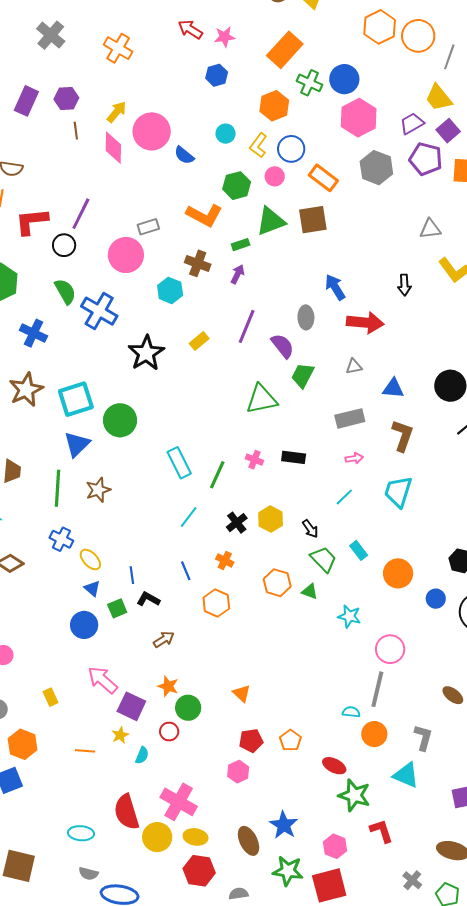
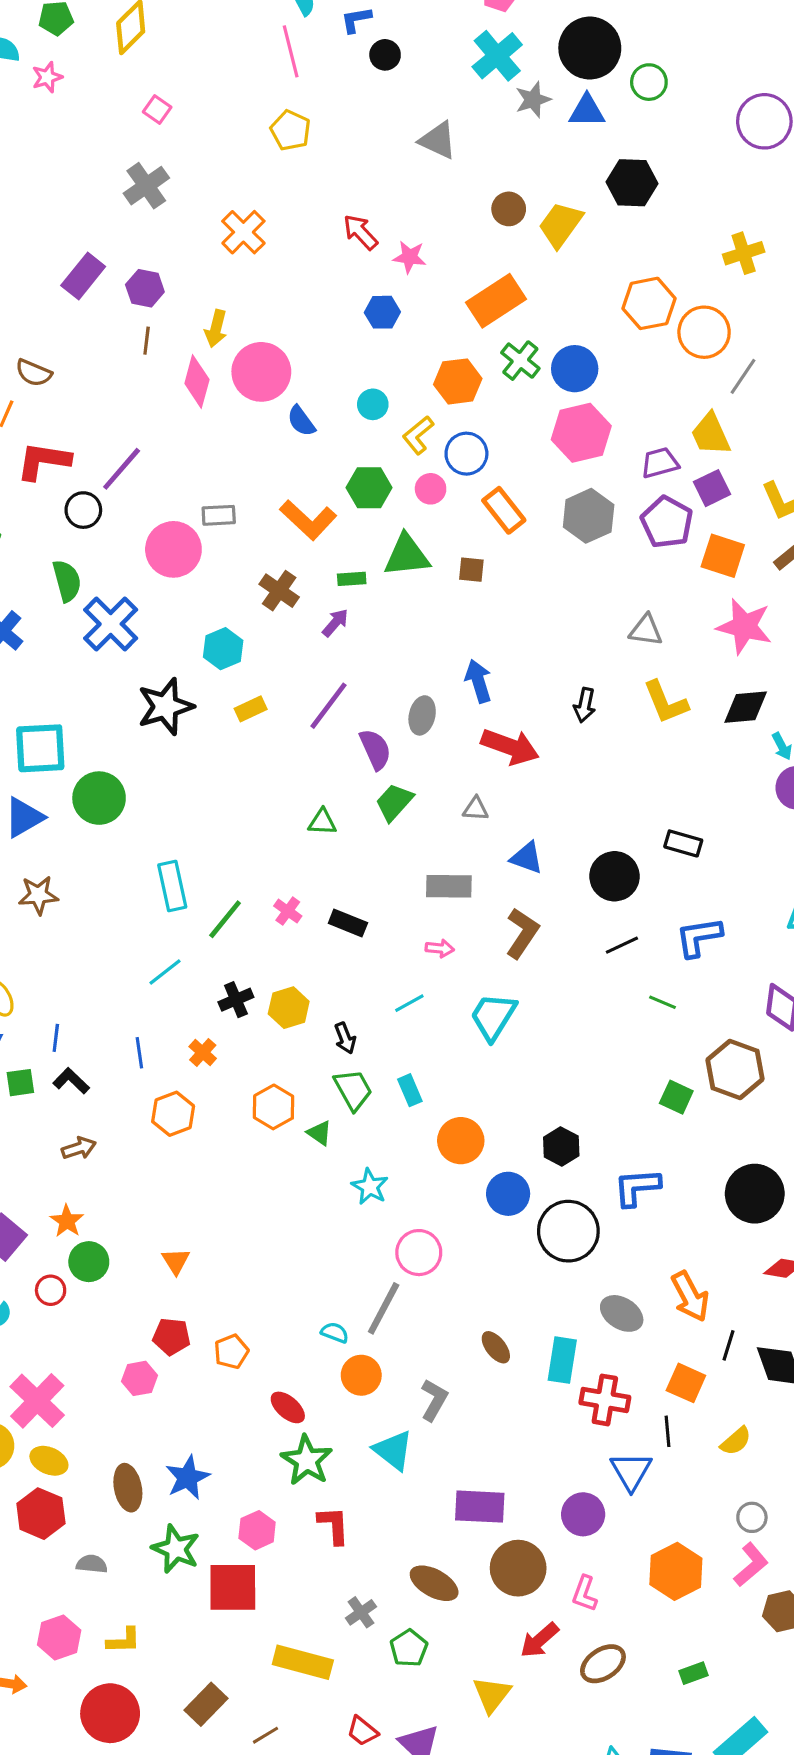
yellow arrow: (117, 112) -> (216, 328), turned 140
brown square: (313, 220) -> (471, 570), size x0.6
cyan hexagon: (170, 290) -> (223, 649), moved
green triangle: (261, 399) -> (322, 822), size x0.6
blue circle: (436, 599) -> (508, 1194), size x1.4

